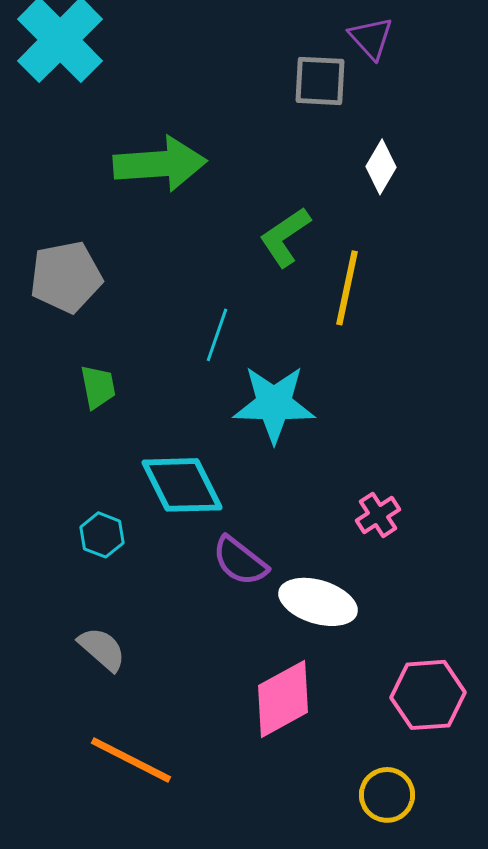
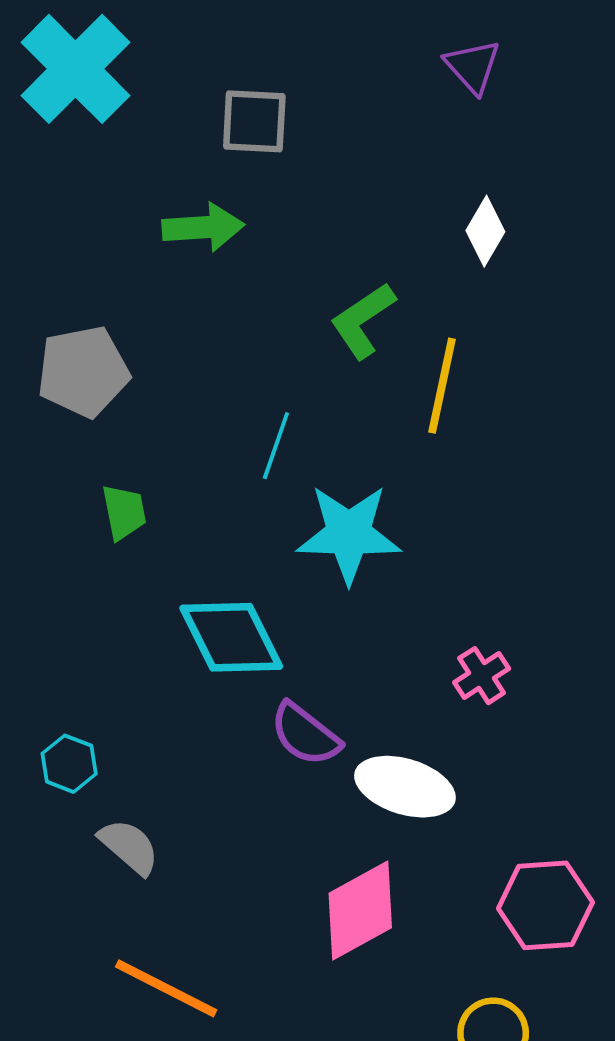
gray square: (320, 81) -> (254, 121), moved
green arrow: (160, 164) -> (203, 227), size x0.7
cyan hexagon: (102, 535) -> (69, 764), moved

